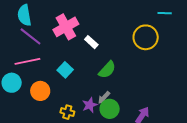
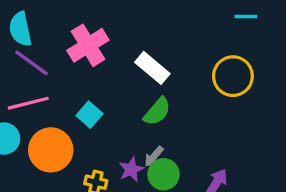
yellow circle: (146, 37) -> (233, 76), moved
white rectangle: (91, 42) -> (152, 68), moved, size x1.5
orange circle: (40, 91) -> (51, 150), size x1.4

